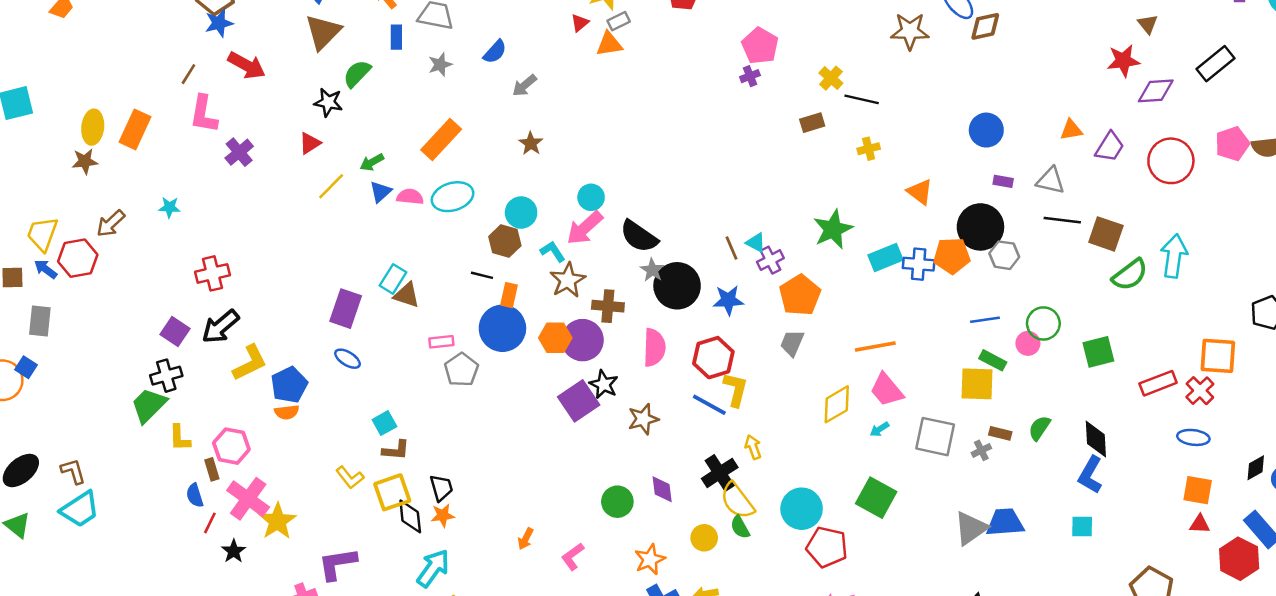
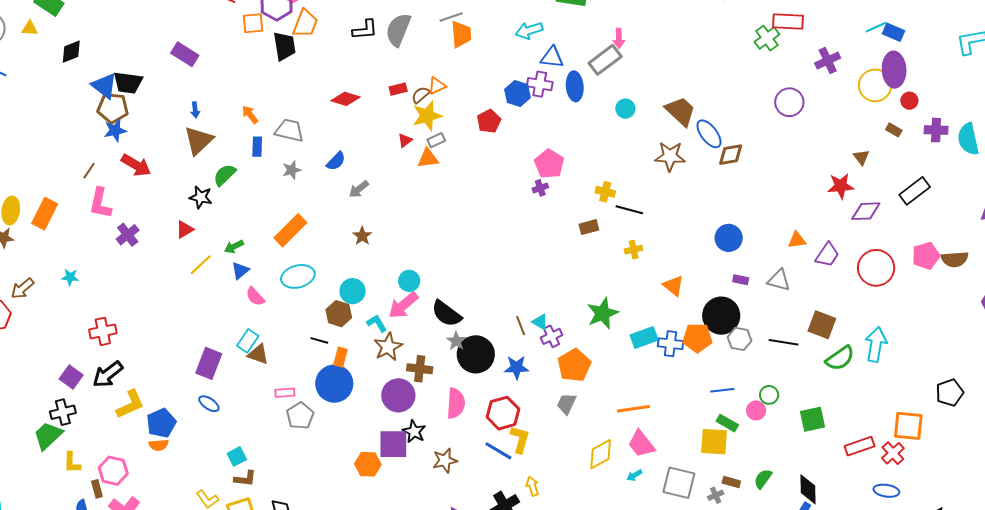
yellow cross: (831, 78) -> (605, 192), turned -30
pink semicircle: (410, 197) -> (255, 296), moved, turned -140
black line: (1062, 220) -> (783, 342), moved
green circle: (1043, 323) -> (769, 395), size x0.7
orange hexagon: (555, 338) -> (368, 464), moved
purple square: (579, 401) -> (393, 444), turned 32

